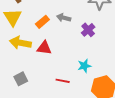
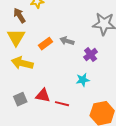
red triangle: (44, 48) -> (43, 96), moved
cyan star: (84, 66) -> (83, 80), moved

